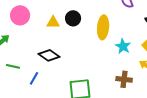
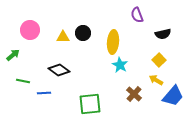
cyan star: (123, 46) -> (120, 65), moved
blue line: (34, 78) -> (44, 93), turned 56
brown cross: (124, 79) -> (134, 94), turned 35

